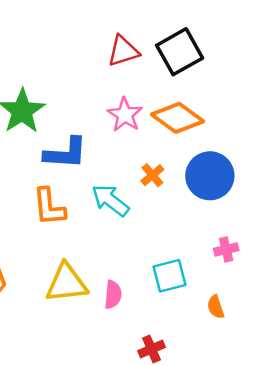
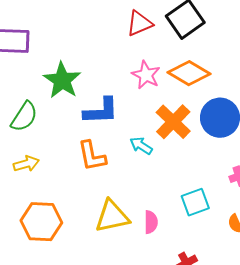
orange cross: (152, 175) -> (173, 122), size x1.8
cyan arrow: (110, 200) -> (141, 146), size x0.7

